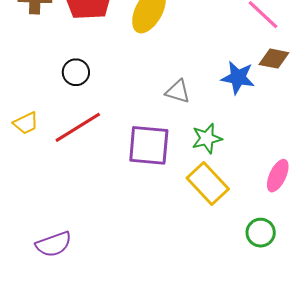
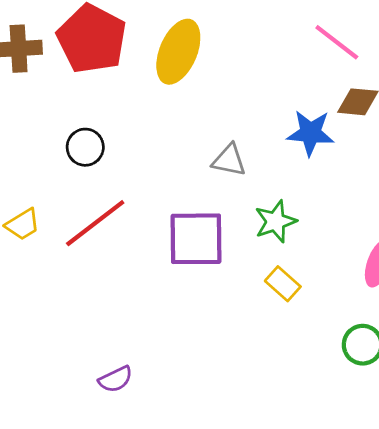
yellow rectangle: (208, 183) -> (283, 284), size x0.6
purple semicircle: (54, 244) -> (116, 379), moved, size x0.7

